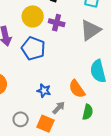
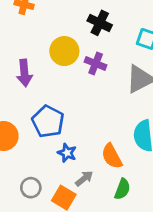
blue pentagon: (33, 48) -> (48, 121), moved

